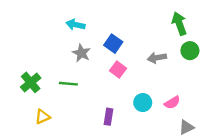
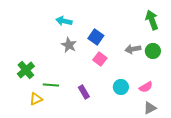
green circle: (190, 51) -> (153, 51), moved
green line: (68, 84) -> (51, 85), moved
purple rectangle: (109, 117) -> (84, 92), moved, turned -40
gray triangle: (186, 127) -> (150, 108), moved

